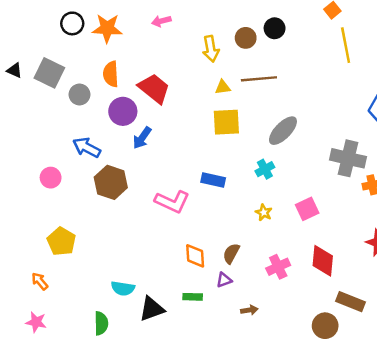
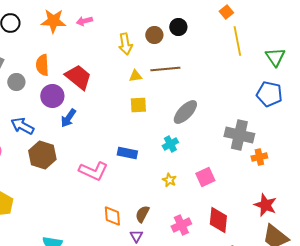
orange star: (107, 28) -> (53, 21), moved
yellow square: (226, 122) -> (138, 105), size x0.7
purple triangle: (224, 280) -> (136, 236), turned -40

